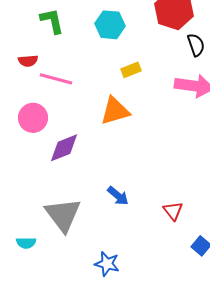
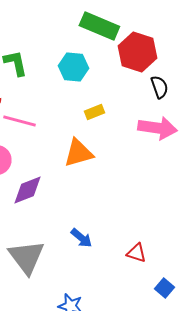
red triangle: (173, 211) -> (136, 253), turned -35

